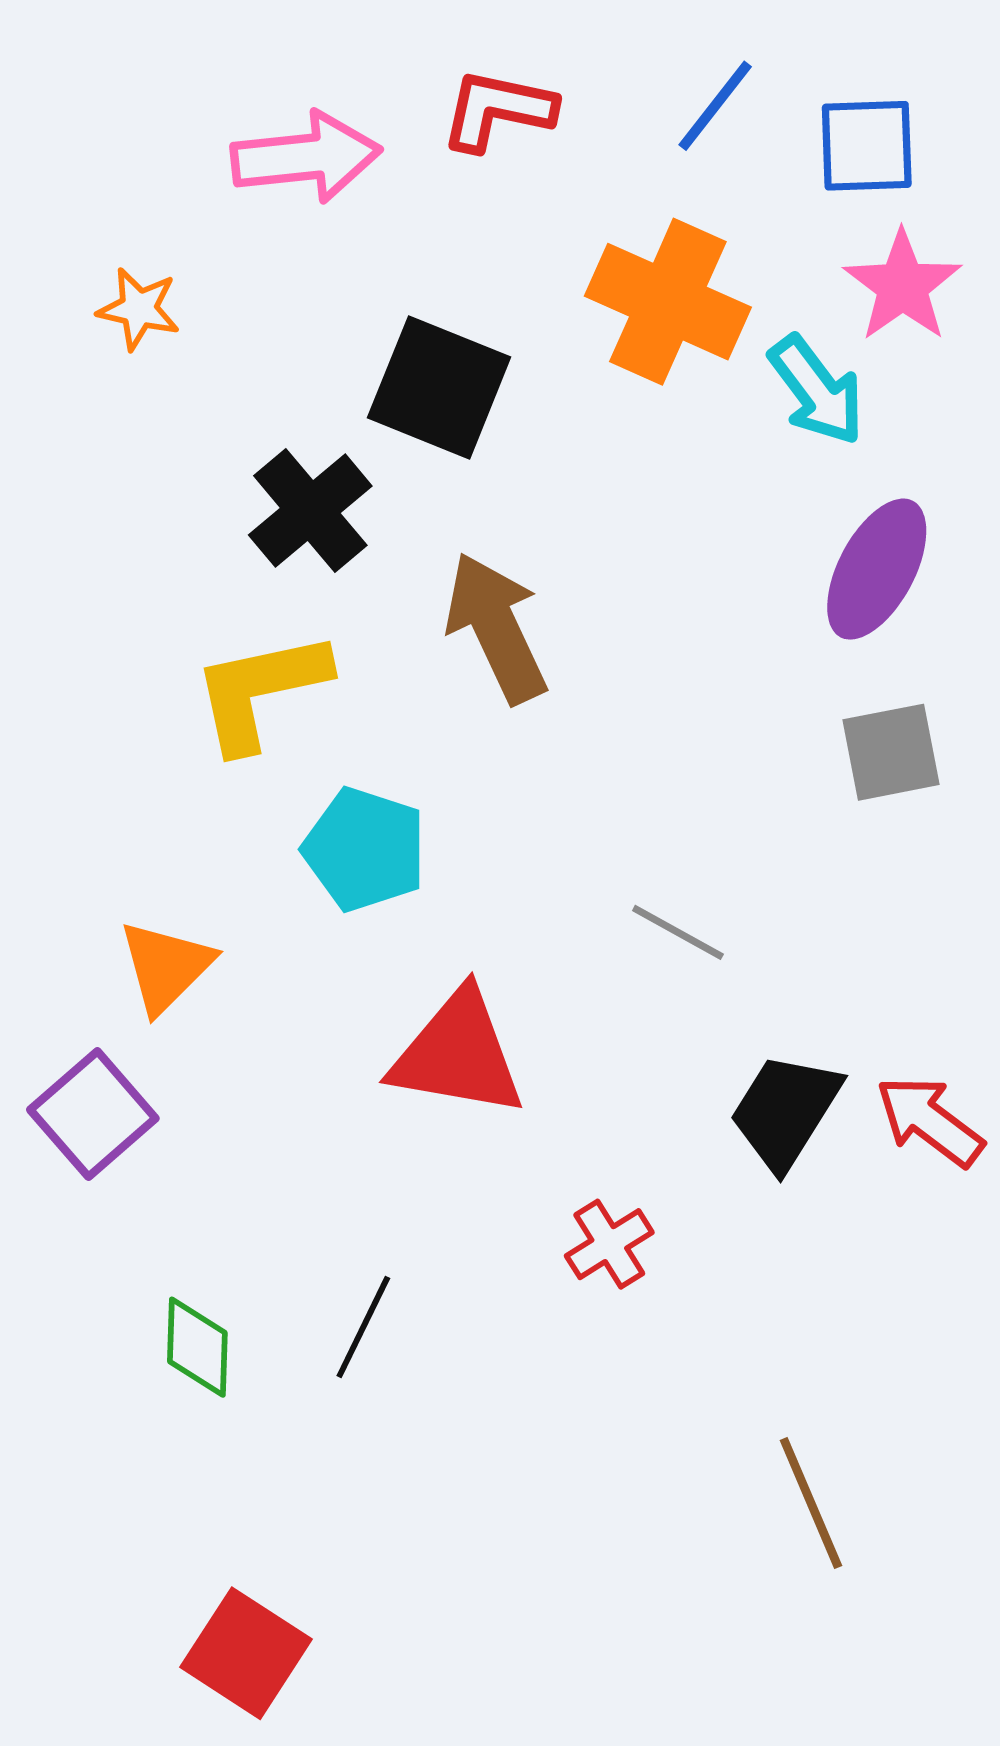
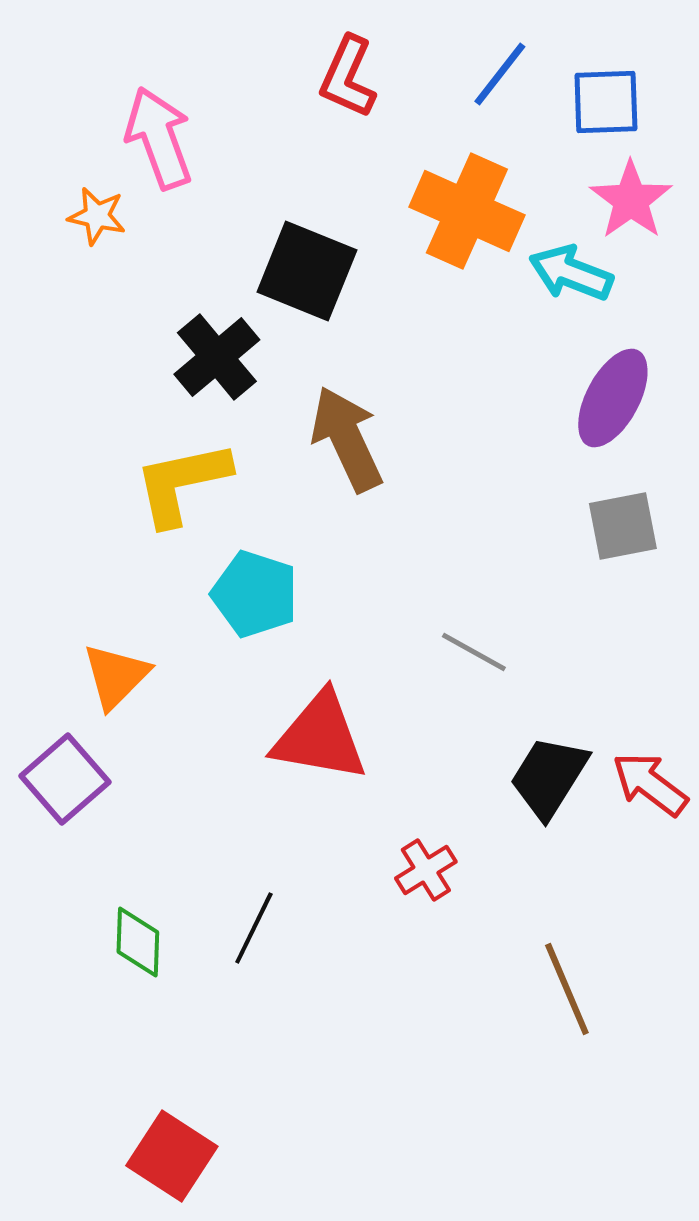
red L-shape: (498, 110) -> (348, 77), turned -78
pink arrow: (306, 157) -> (159, 138), moved, turned -104
cyan arrow: (817, 390) -> (571, 273), turned 148
brown line: (811, 1503) -> (567, 989), moved

